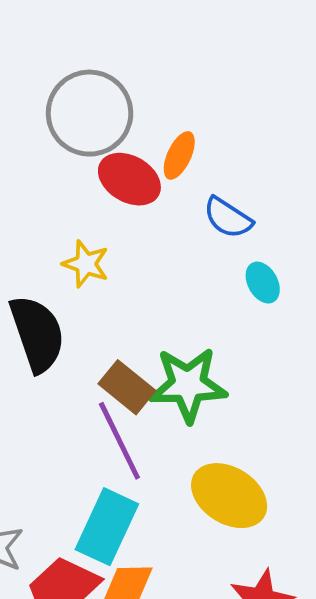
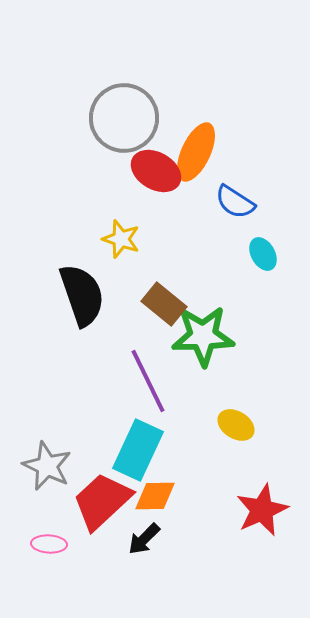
orange ellipse: (179, 155) -> (196, 152), size x1.5
brown rectangle: (127, 387) -> (164, 304), moved
yellow ellipse: (229, 496) -> (236, 425), size x0.6

